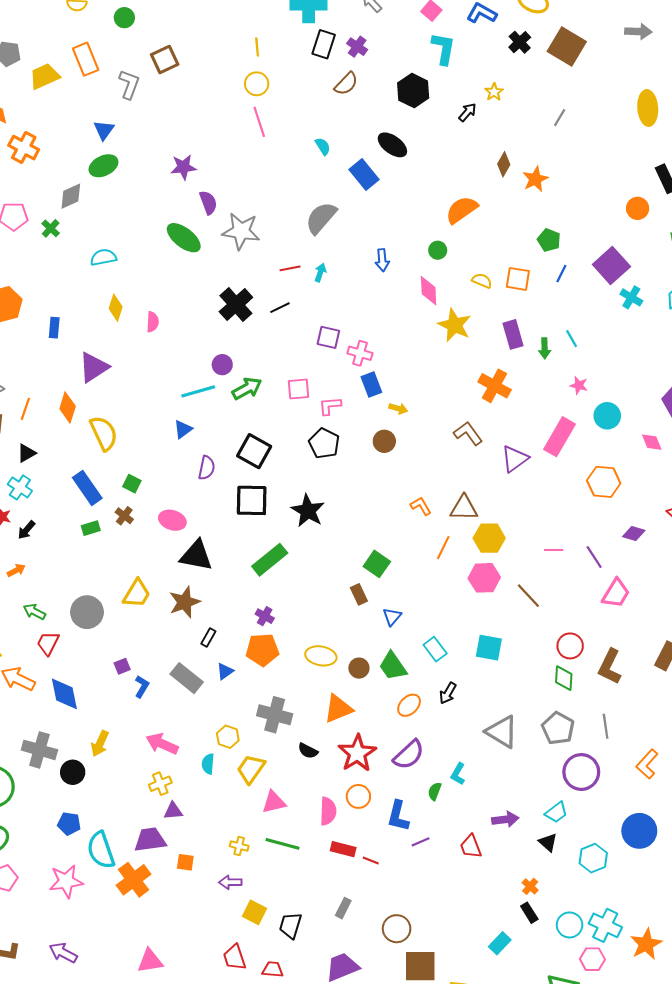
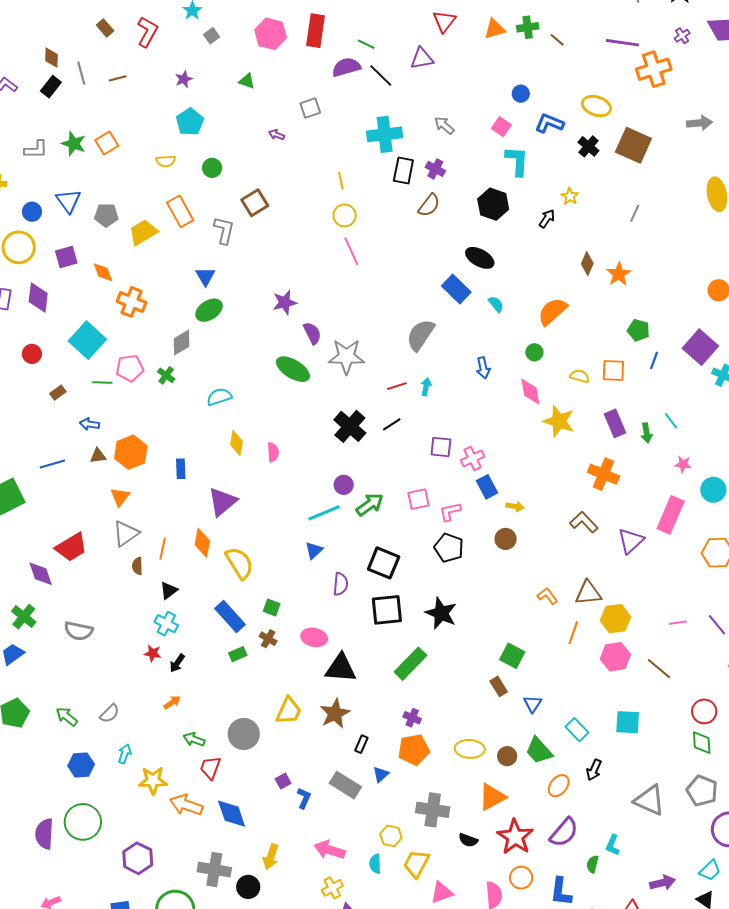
cyan semicircle: (323, 146) -> (496, 304), moved
pink cross: (360, 353) -> (473, 458), turned -35

